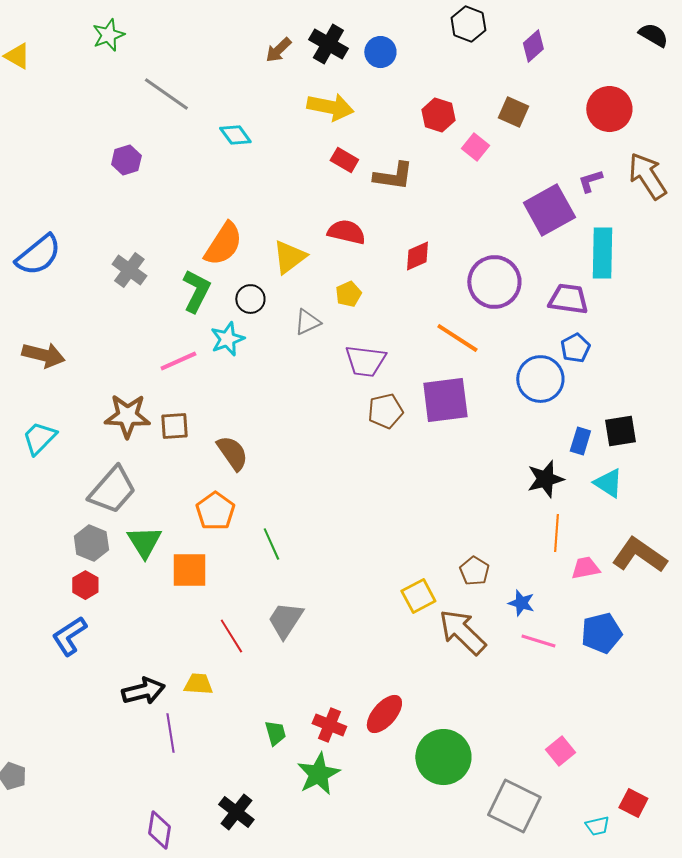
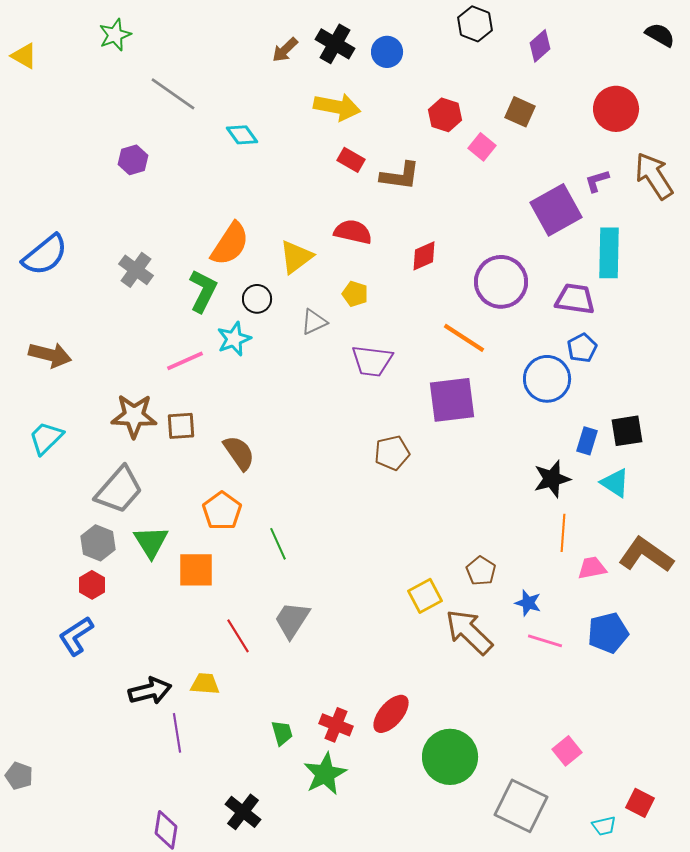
yellow pentagon: (348, 294) -> (355, 294), turned -30
brown pentagon: (385, 411) -> (392, 453), moved

